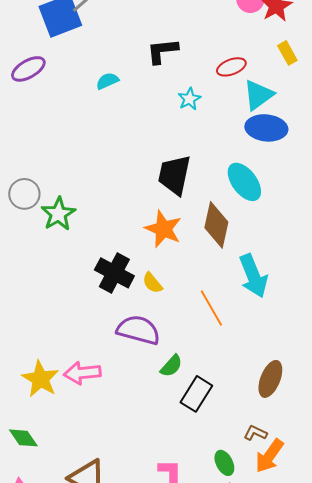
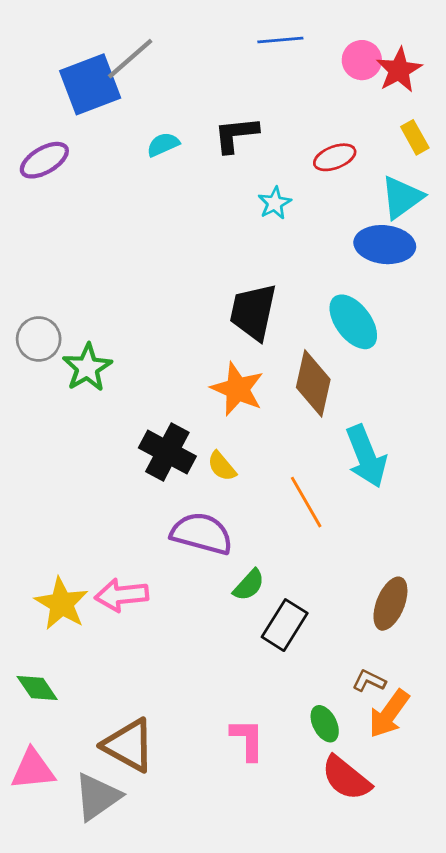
cyan semicircle: (107, 81) -> (163, 144), moved
cyan triangle: (258, 95) -> (402, 197), moved

